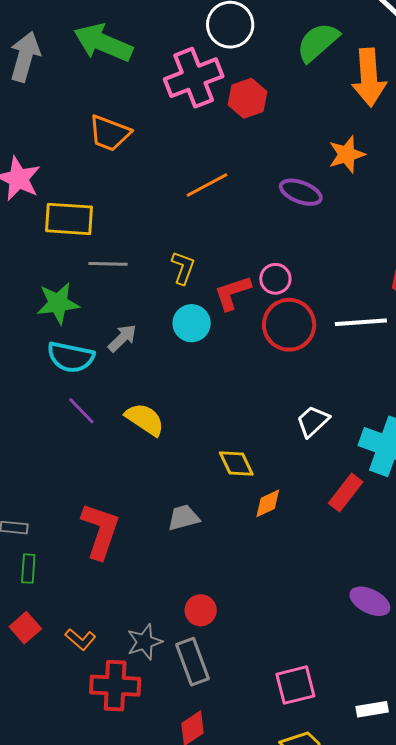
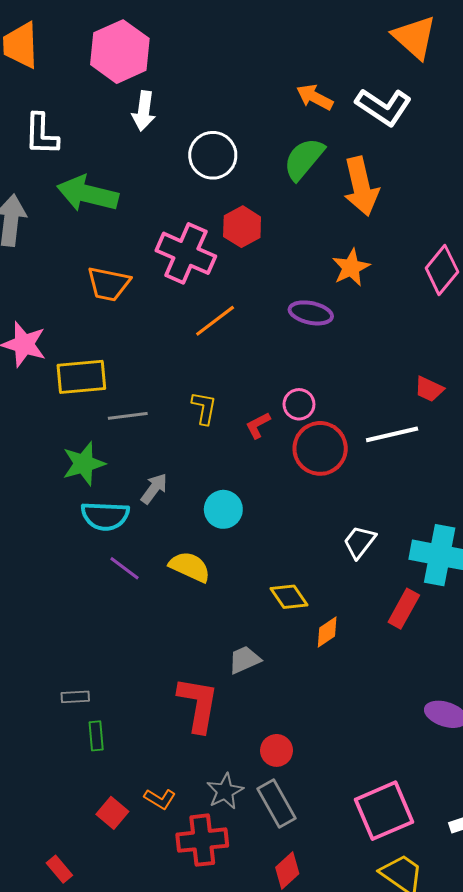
pink cross: (194, 78) -> (186, 253), moved, turned -36
red L-shape: (232, 293) -> (258, 425), size x0.7
cyan circle: (192, 323) -> (223, 509), moved
red L-shape: (100, 531) -> (198, 704), moved
red square: (25, 628) -> (112, 813), moved
pink square: (295, 685) -> (384, 811), size x1.4

